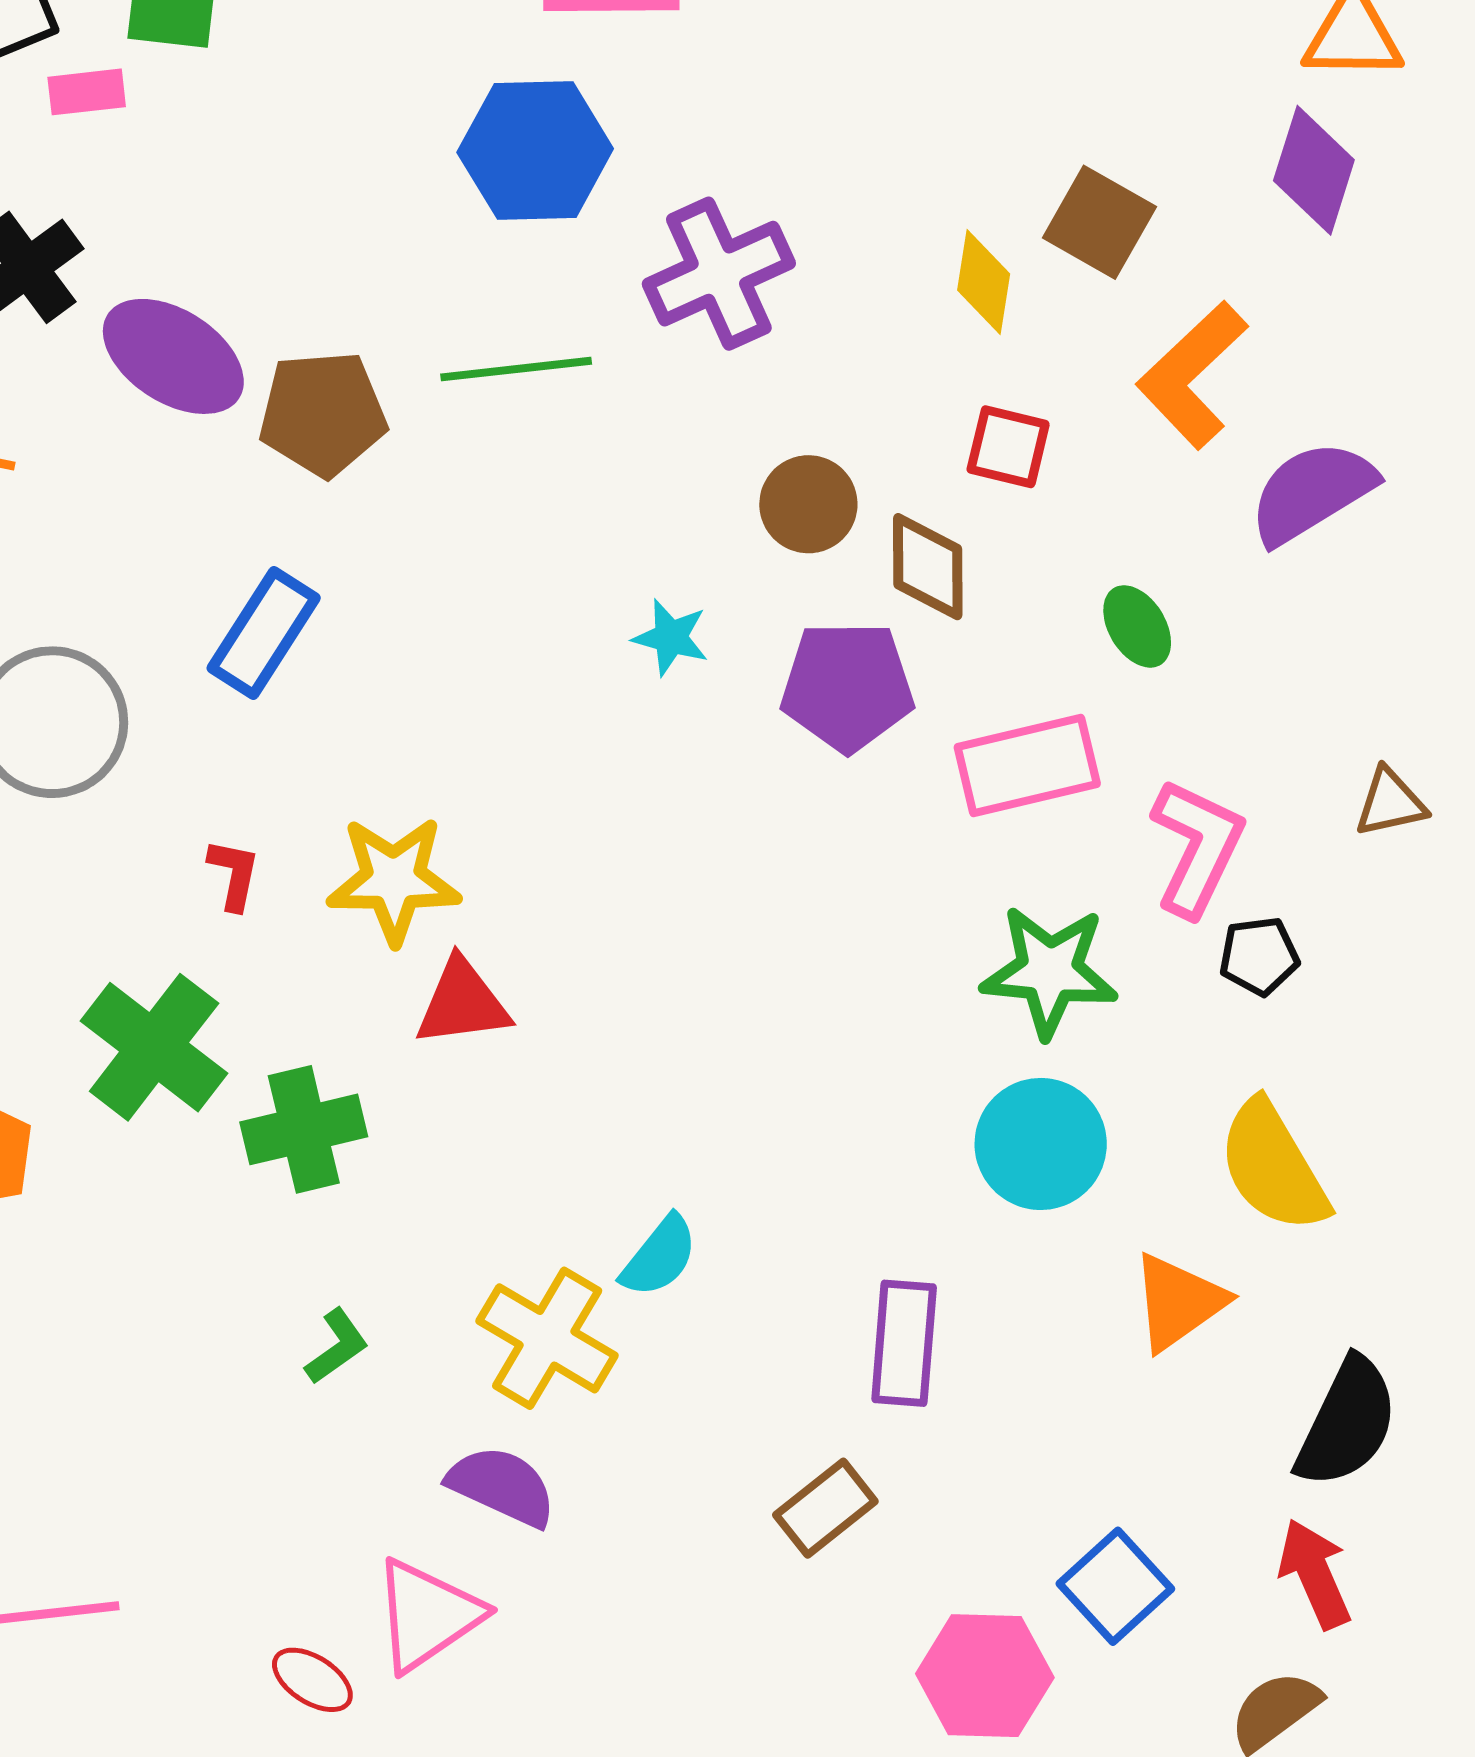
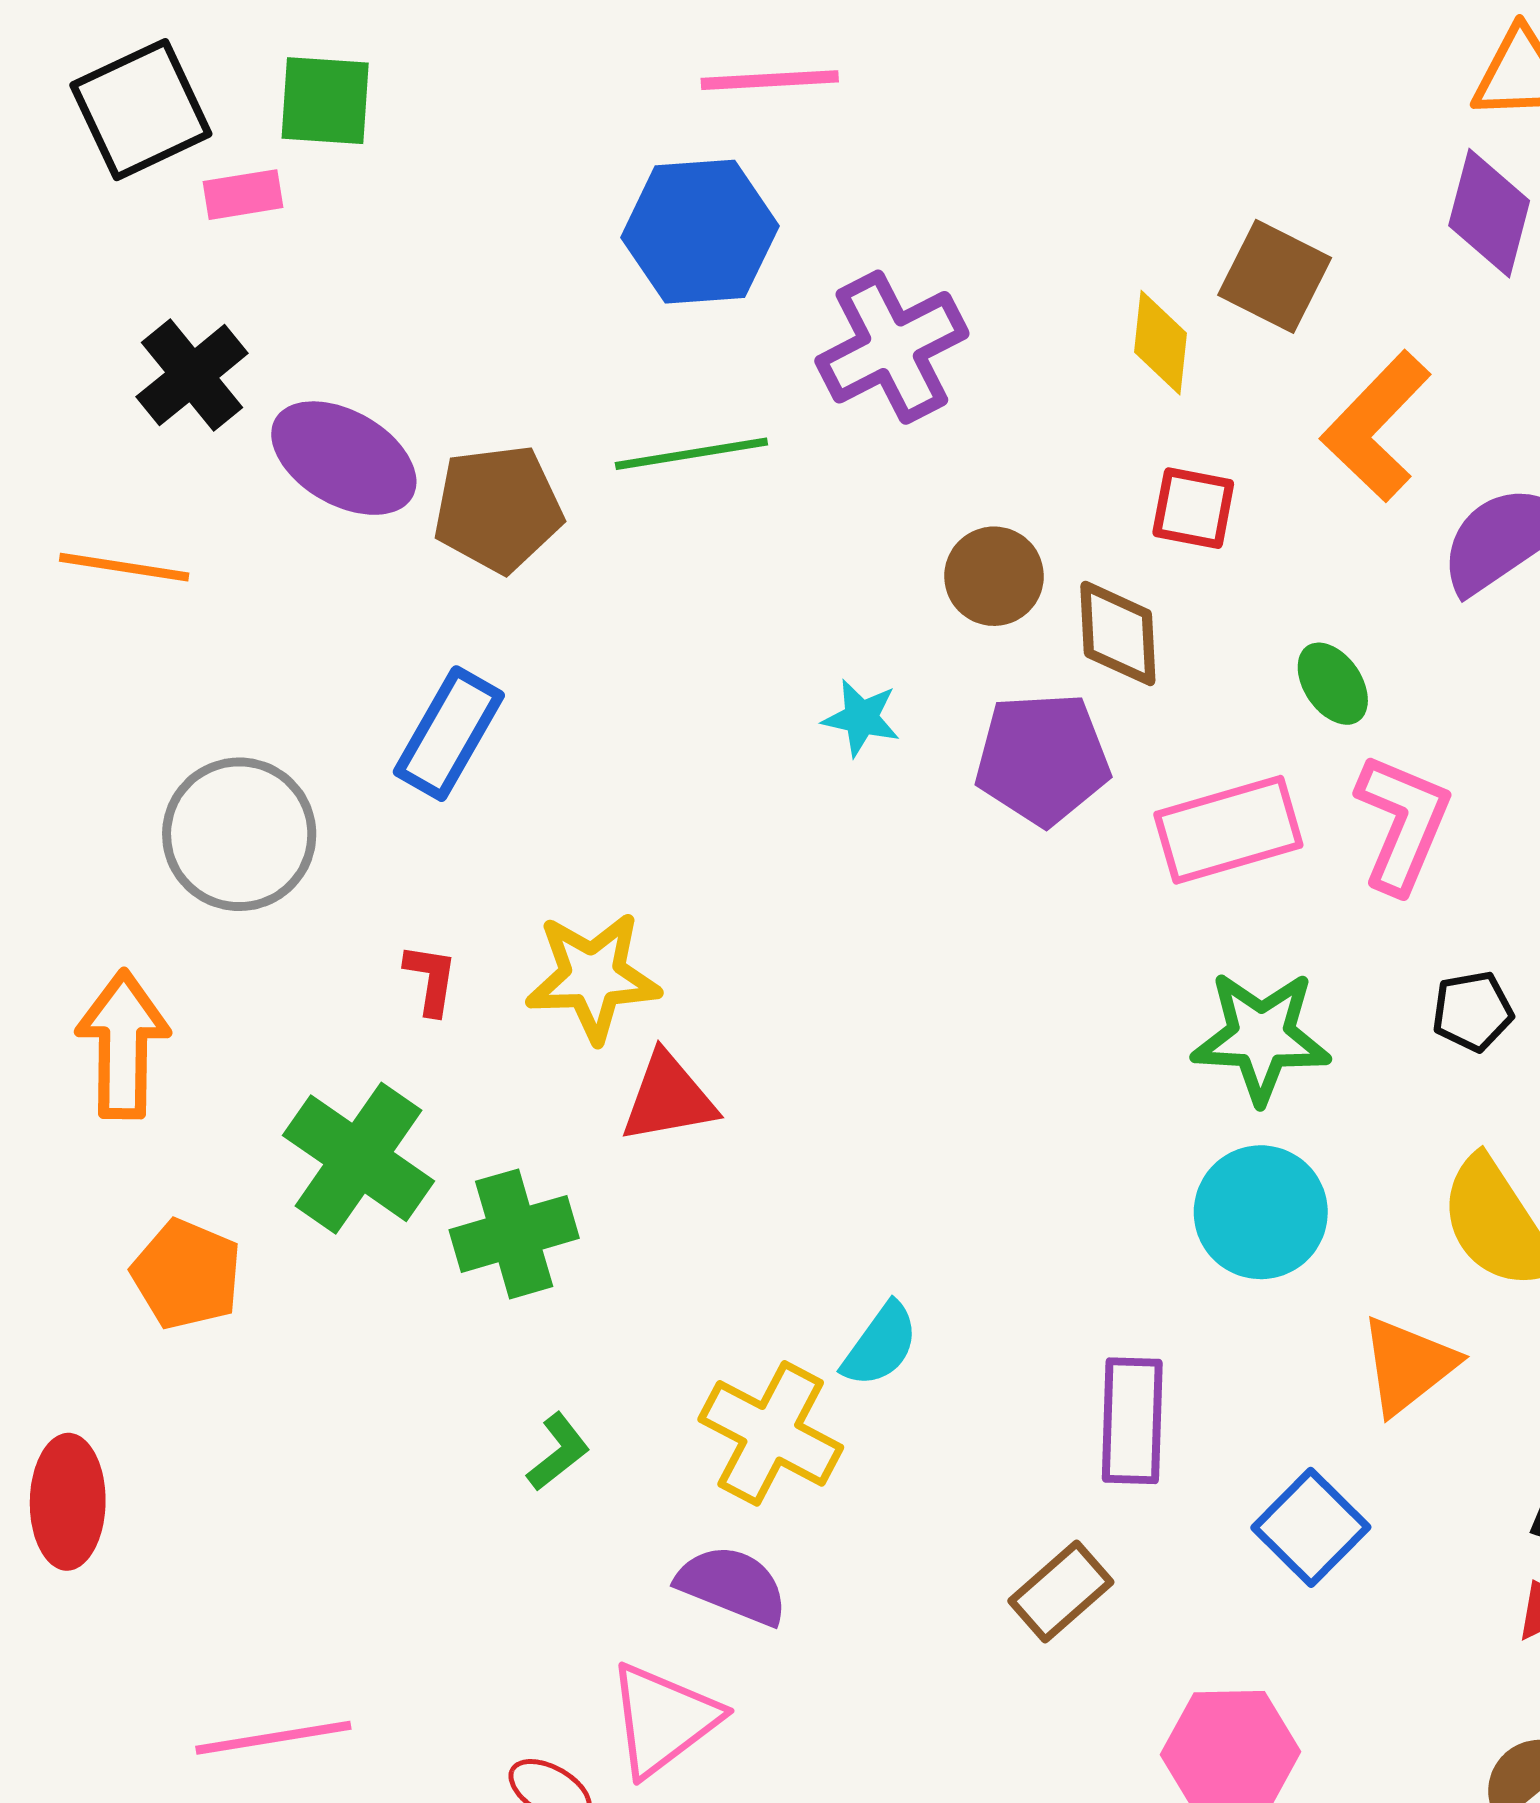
pink L-shape: (1197, 847) -> (1403, 823), moved
blue square: (1115, 1586) -> (1311, 1527), moved

